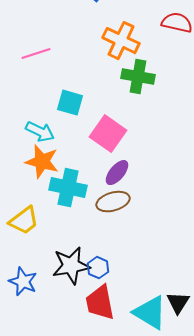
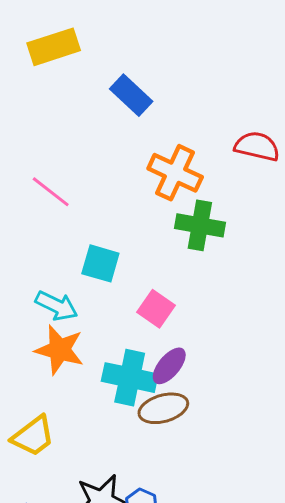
pink line: (36, 54) -> (51, 192), turned 56
pink square: (108, 134) -> (156, 309), size x0.7
cyan cross: (68, 188) -> (130, 378), moved

